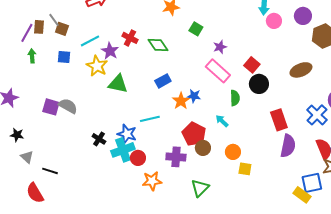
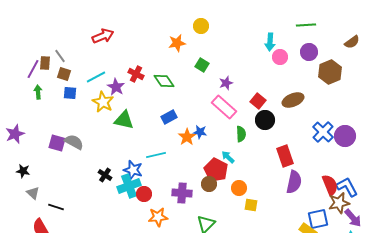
brown square: (62, 29) -> (64, 74), moved
brown ellipse: (301, 70) -> (293, 100), moved
blue cross: (317, 115) -> (323, 132), moved
red pentagon: (194, 134) -> (216, 170), moved

